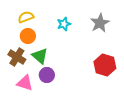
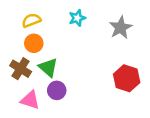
cyan star: (64, 24) -> (77, 18), moved

